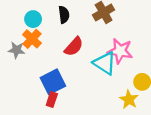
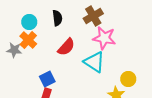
pink star: (120, 51) -> (104, 38), moved
blue square: (53, 82) -> (47, 79), size x0.7

